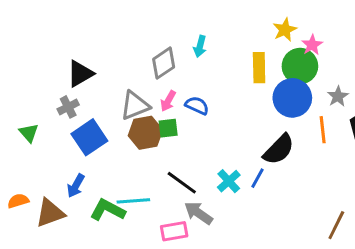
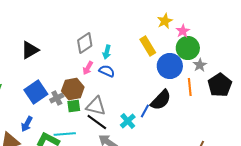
cyan arrow: (200, 46) -> (107, 52), moved
green circle: (300, 66) -> (188, 48), moved
yellow rectangle: (259, 68) -> (148, 46), turned -30
gray triangle: (135, 105) -> (96, 106), moved, turned 35
gray cross: (68, 107) -> (57, 98), moved
green square: (168, 128) -> (74, 106), moved
blue line: (258, 178) -> (145, 111), moved

